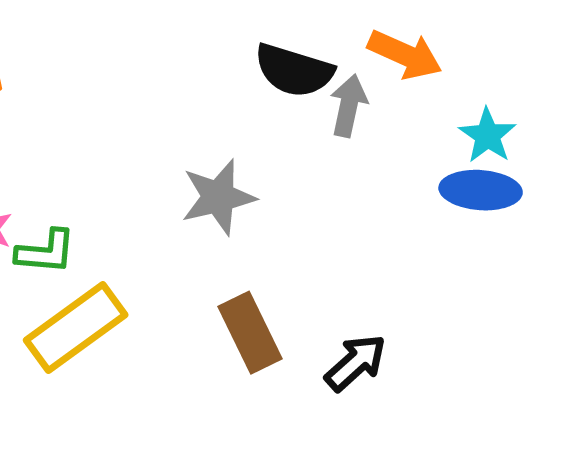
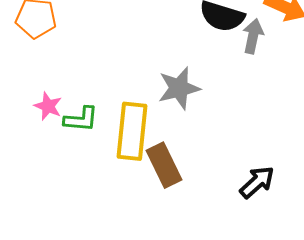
yellow rectangle: (76, 327) -> (132, 131), moved, turned -48
brown rectangle: (250, 333) -> (164, 165), moved

